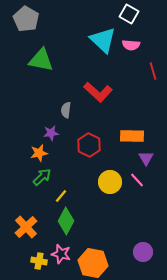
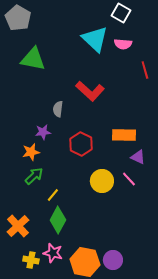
purple triangle: (146, 158) -> (138, 157), turned -35
purple circle: (143, 252) -> (113, 260), moved

